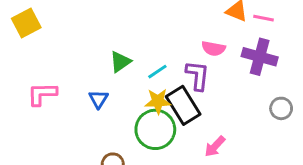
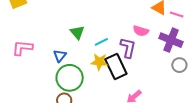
green triangle: (120, 62) -> (77, 32), turned -42
gray circle: (281, 108) -> (179, 65), moved
green circle: (155, 129) -> (70, 78), moved

